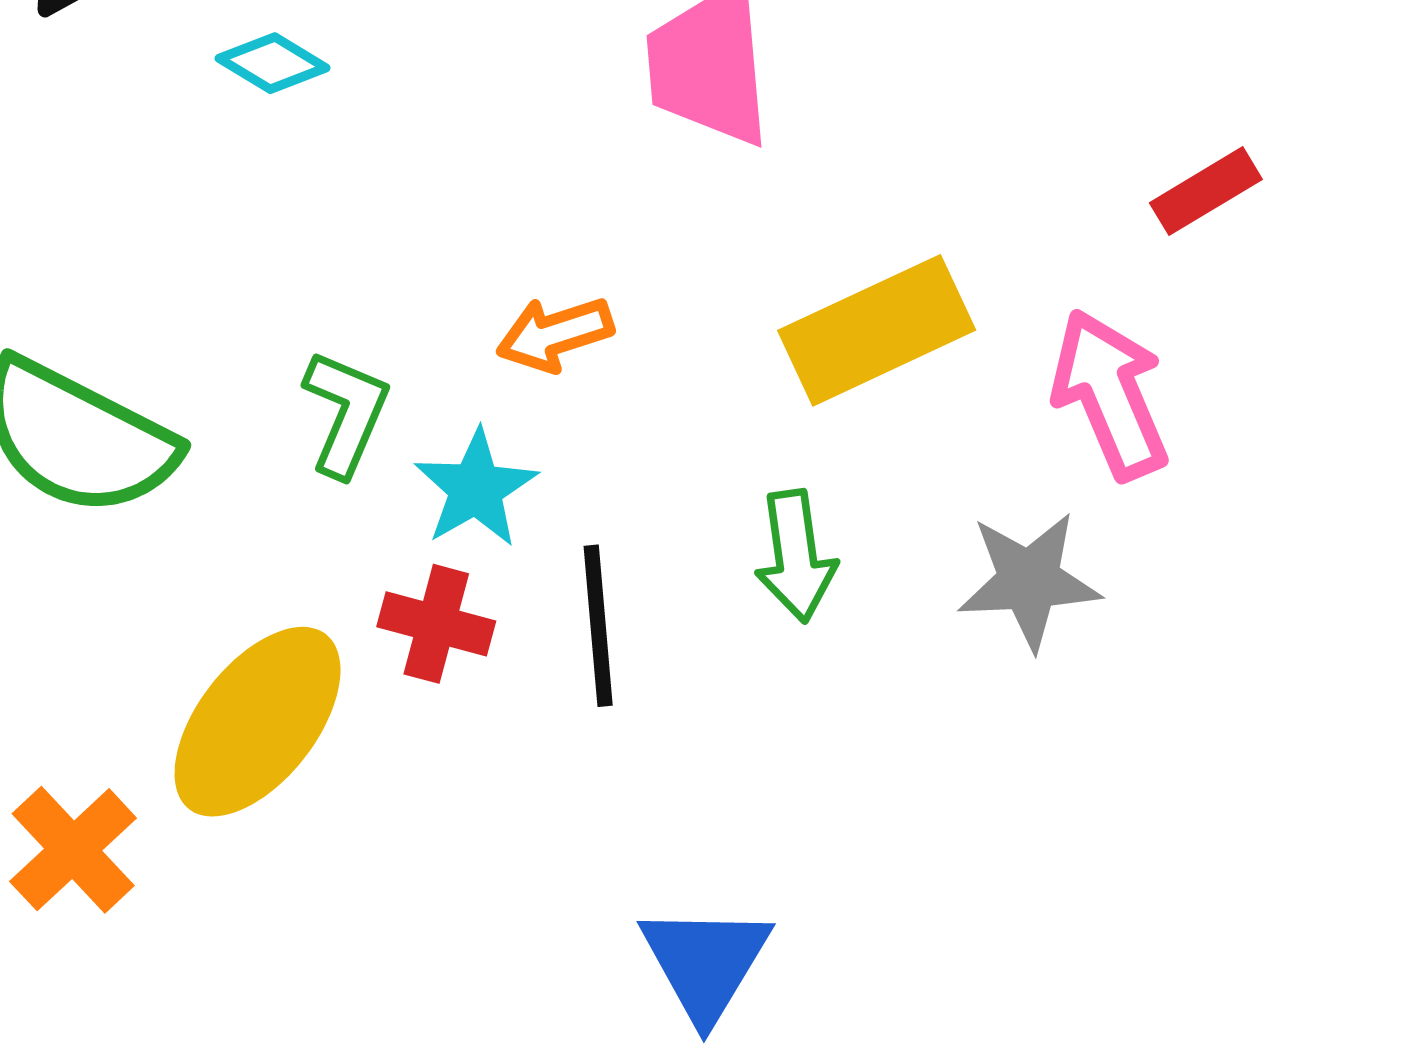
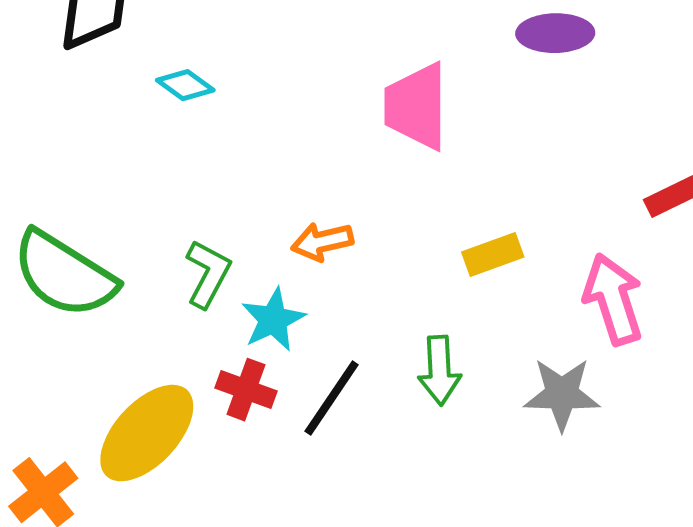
yellow rectangle: (877, 330) -> (493, 255), size x0.6
black line: (598, 626) -> (332, 398), turned 34

